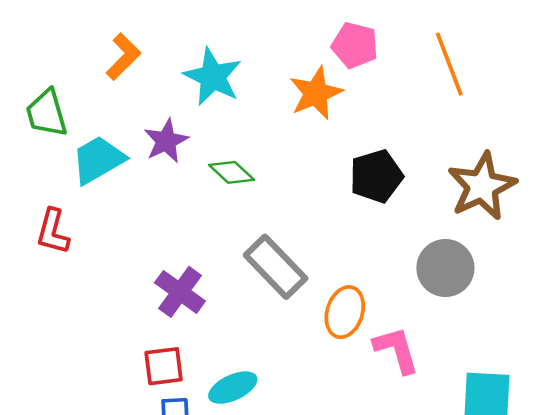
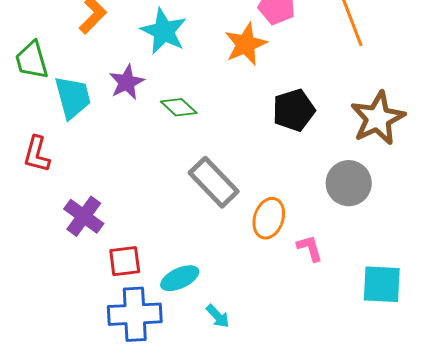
cyan trapezoid: (98, 160) -> (73, 97), turned 105
purple cross: (180, 292) -> (84, 216), moved
pink L-shape: (396, 350) -> (310, 248), size x0.7

